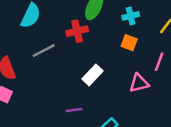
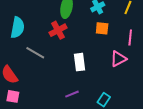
gray line: (44, 51) -> (35, 53), turned 72
white rectangle: (93, 75) -> (80, 62), turned -36

